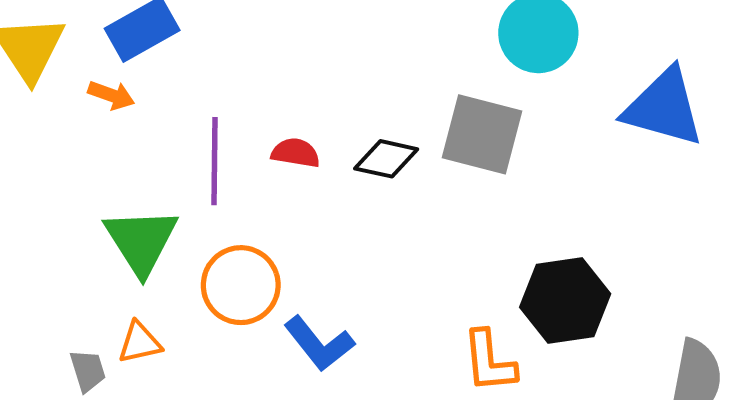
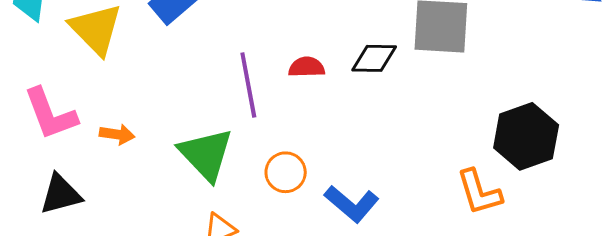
orange arrow: (111, 95) -> (117, 134), moved
orange circle: (241, 285) -> (286, 172), size x0.7

